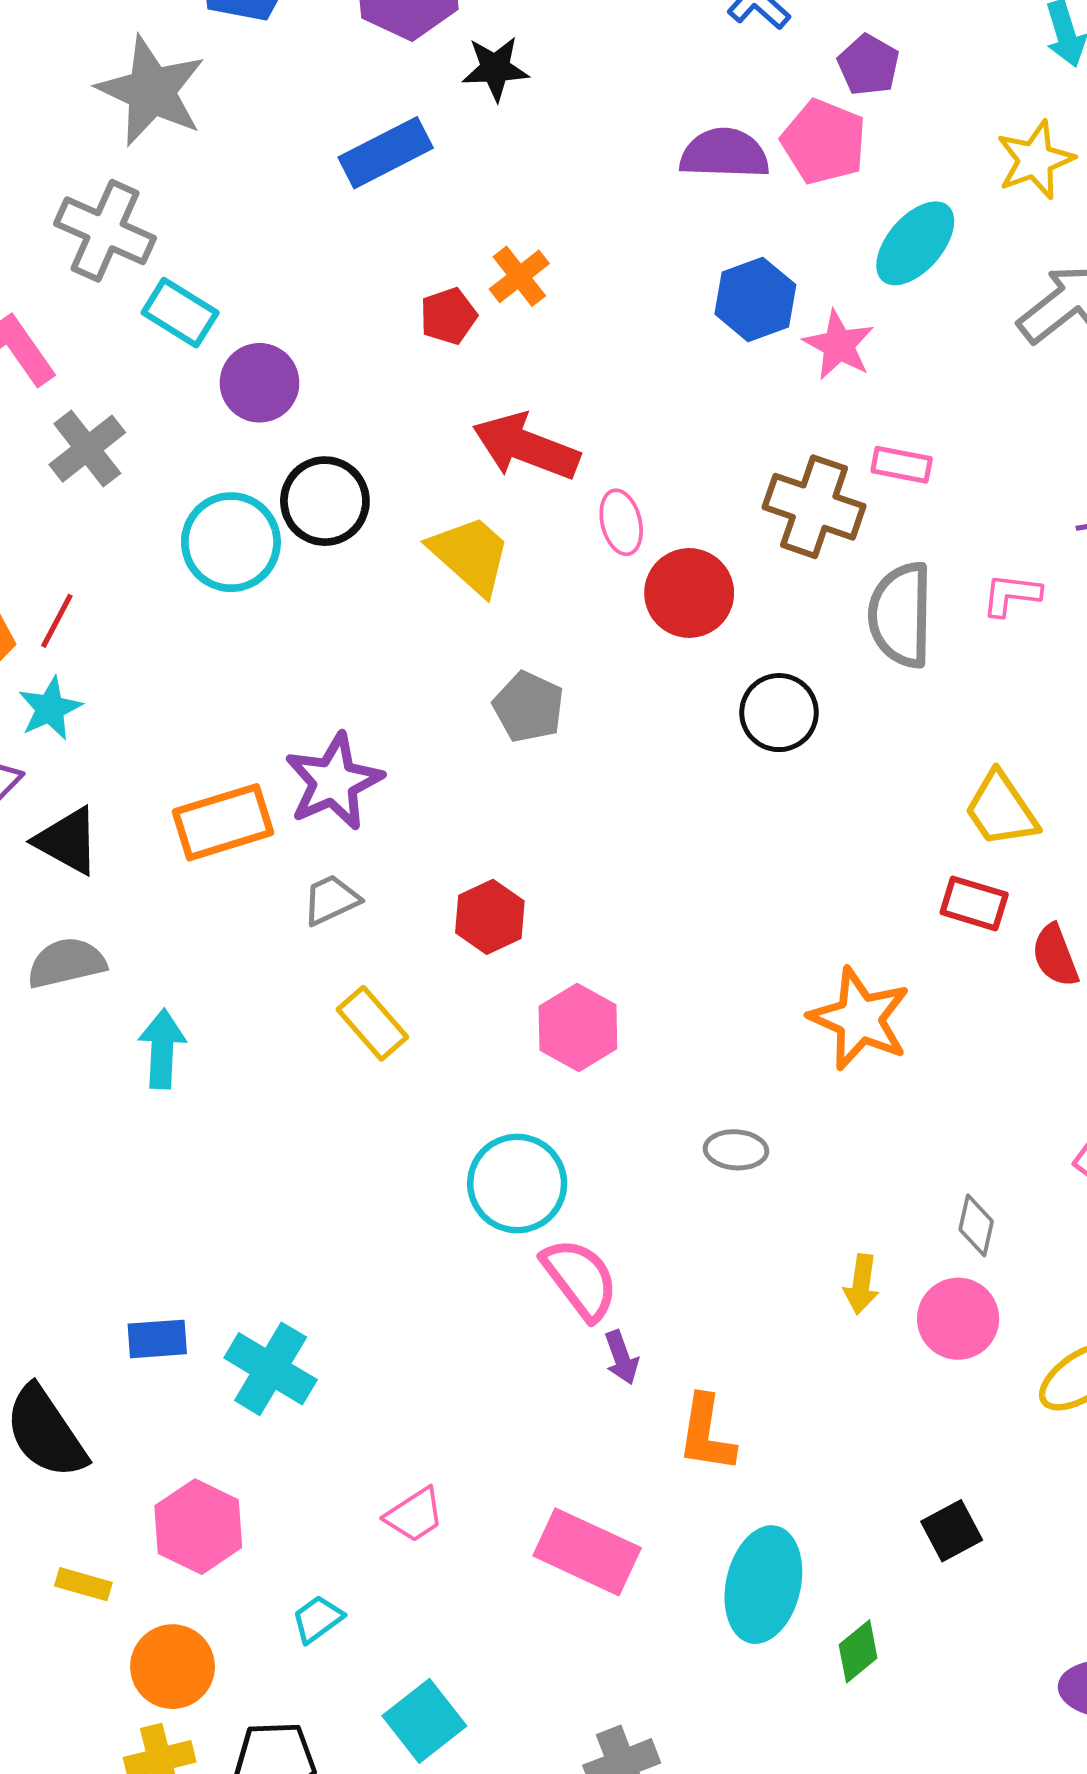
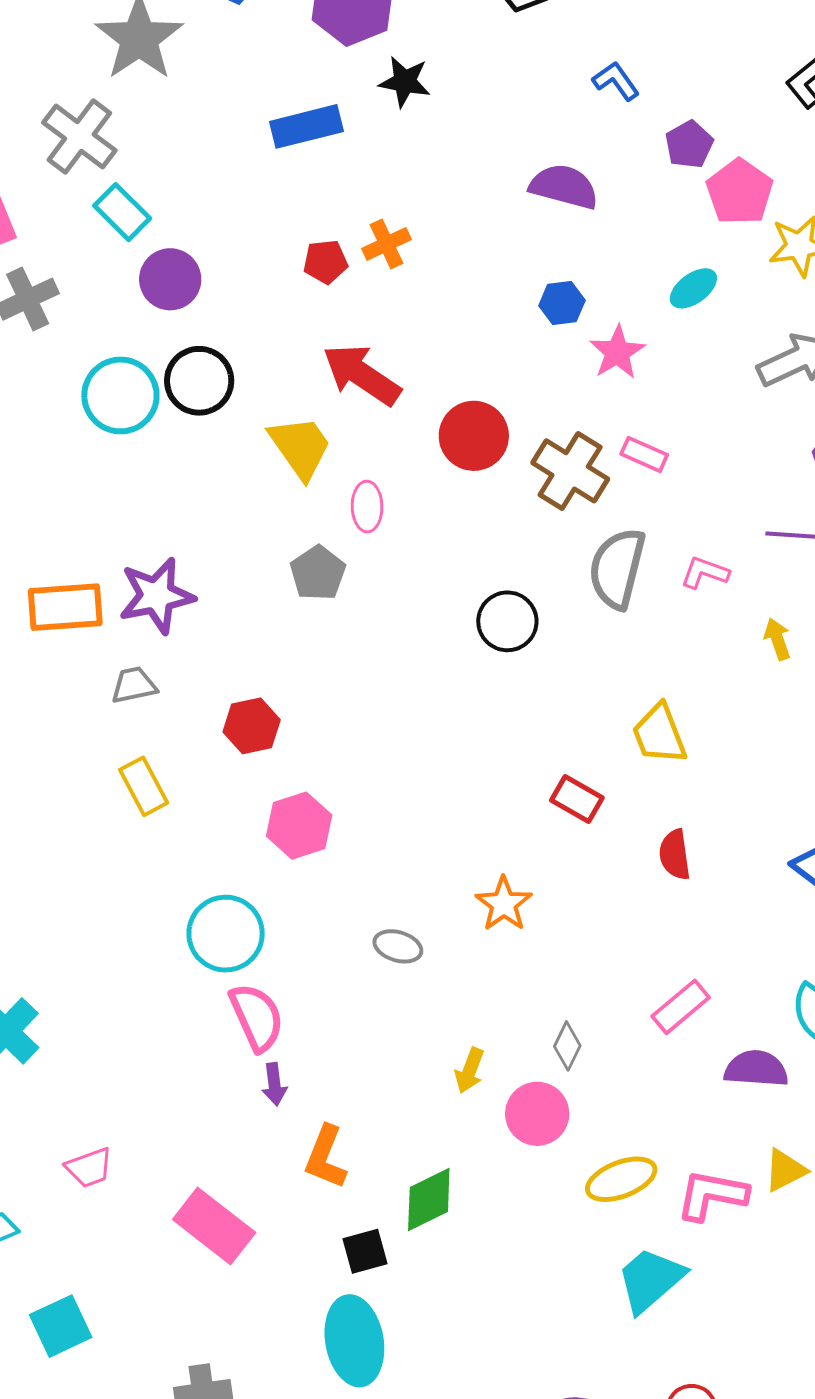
pink pentagon: (824, 142) -> (740, 192), moved
cyan ellipse: (915, 243) -> (693, 288), size x0.7
blue hexagon: (755, 299) -> (562, 303), size x0.7
pink ellipse: (621, 522) -> (367, 507), moved
red circle: (689, 593) -> (474, 436), moved
red rectangle: (974, 903) -> (577, 799), moved
orange star: (860, 1019) -> (504, 904), moved, size x0.7
black square: (952, 1531) -> (365, 1251), moved
cyan ellipse: (763, 1585) -> (354, 1341), moved, turned -36
green diamond: (858, 1651) -> (429, 1199), moved, size x1.4

